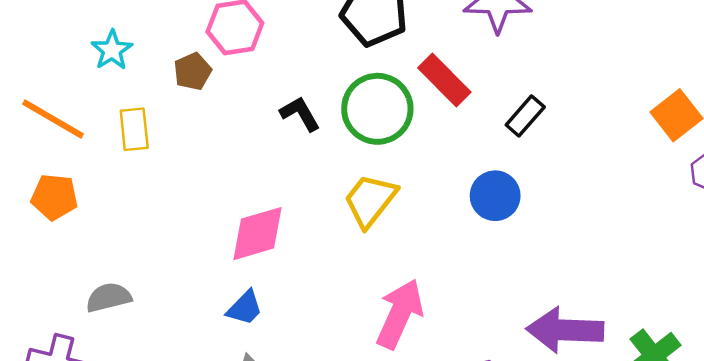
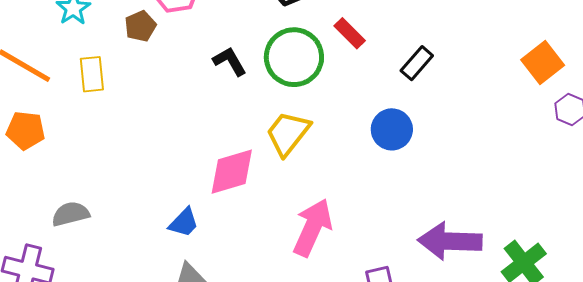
red rectangle: (444, 80) -> (350, 33), size x0.7
pink diamond: (257, 234) -> (232, 172), moved

